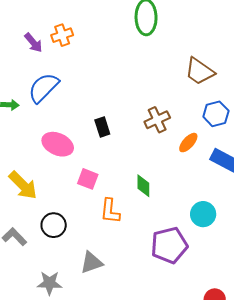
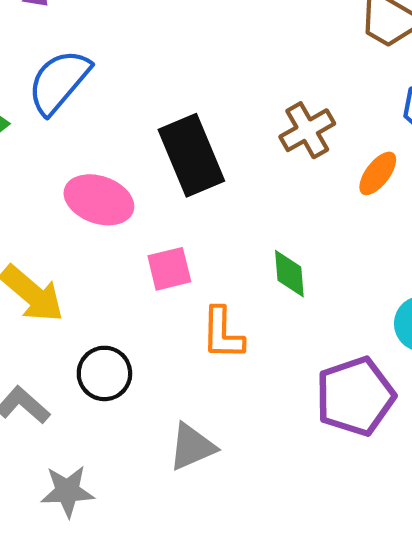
black rectangle: (102, 127) -> (191, 155), size x1.8
pink square: (88, 179) -> (169, 269), turned -30
gray star: (50, 283) -> (67, 491), moved

